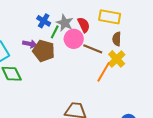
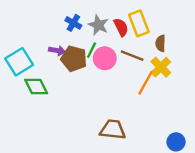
yellow rectangle: (110, 17) -> (139, 23), moved, turned 60
green line: (55, 32) -> (92, 50), moved
pink circle: (74, 39) -> (105, 58), moved

